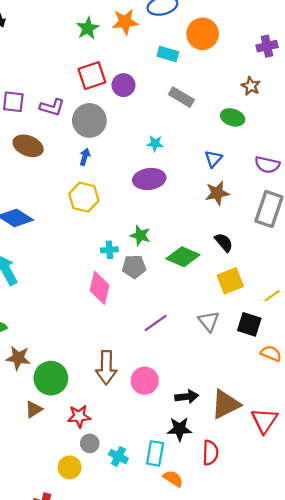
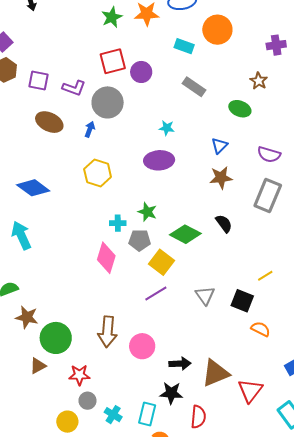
blue arrow: (85, 157) -> (90, 129), moved
yellow square: (230, 281) -> (162, 262), moved, turned -35

